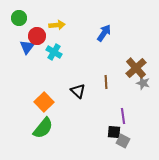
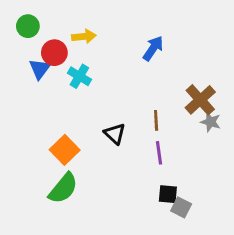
purple line: (123, 116) -> (159, 153), moved

